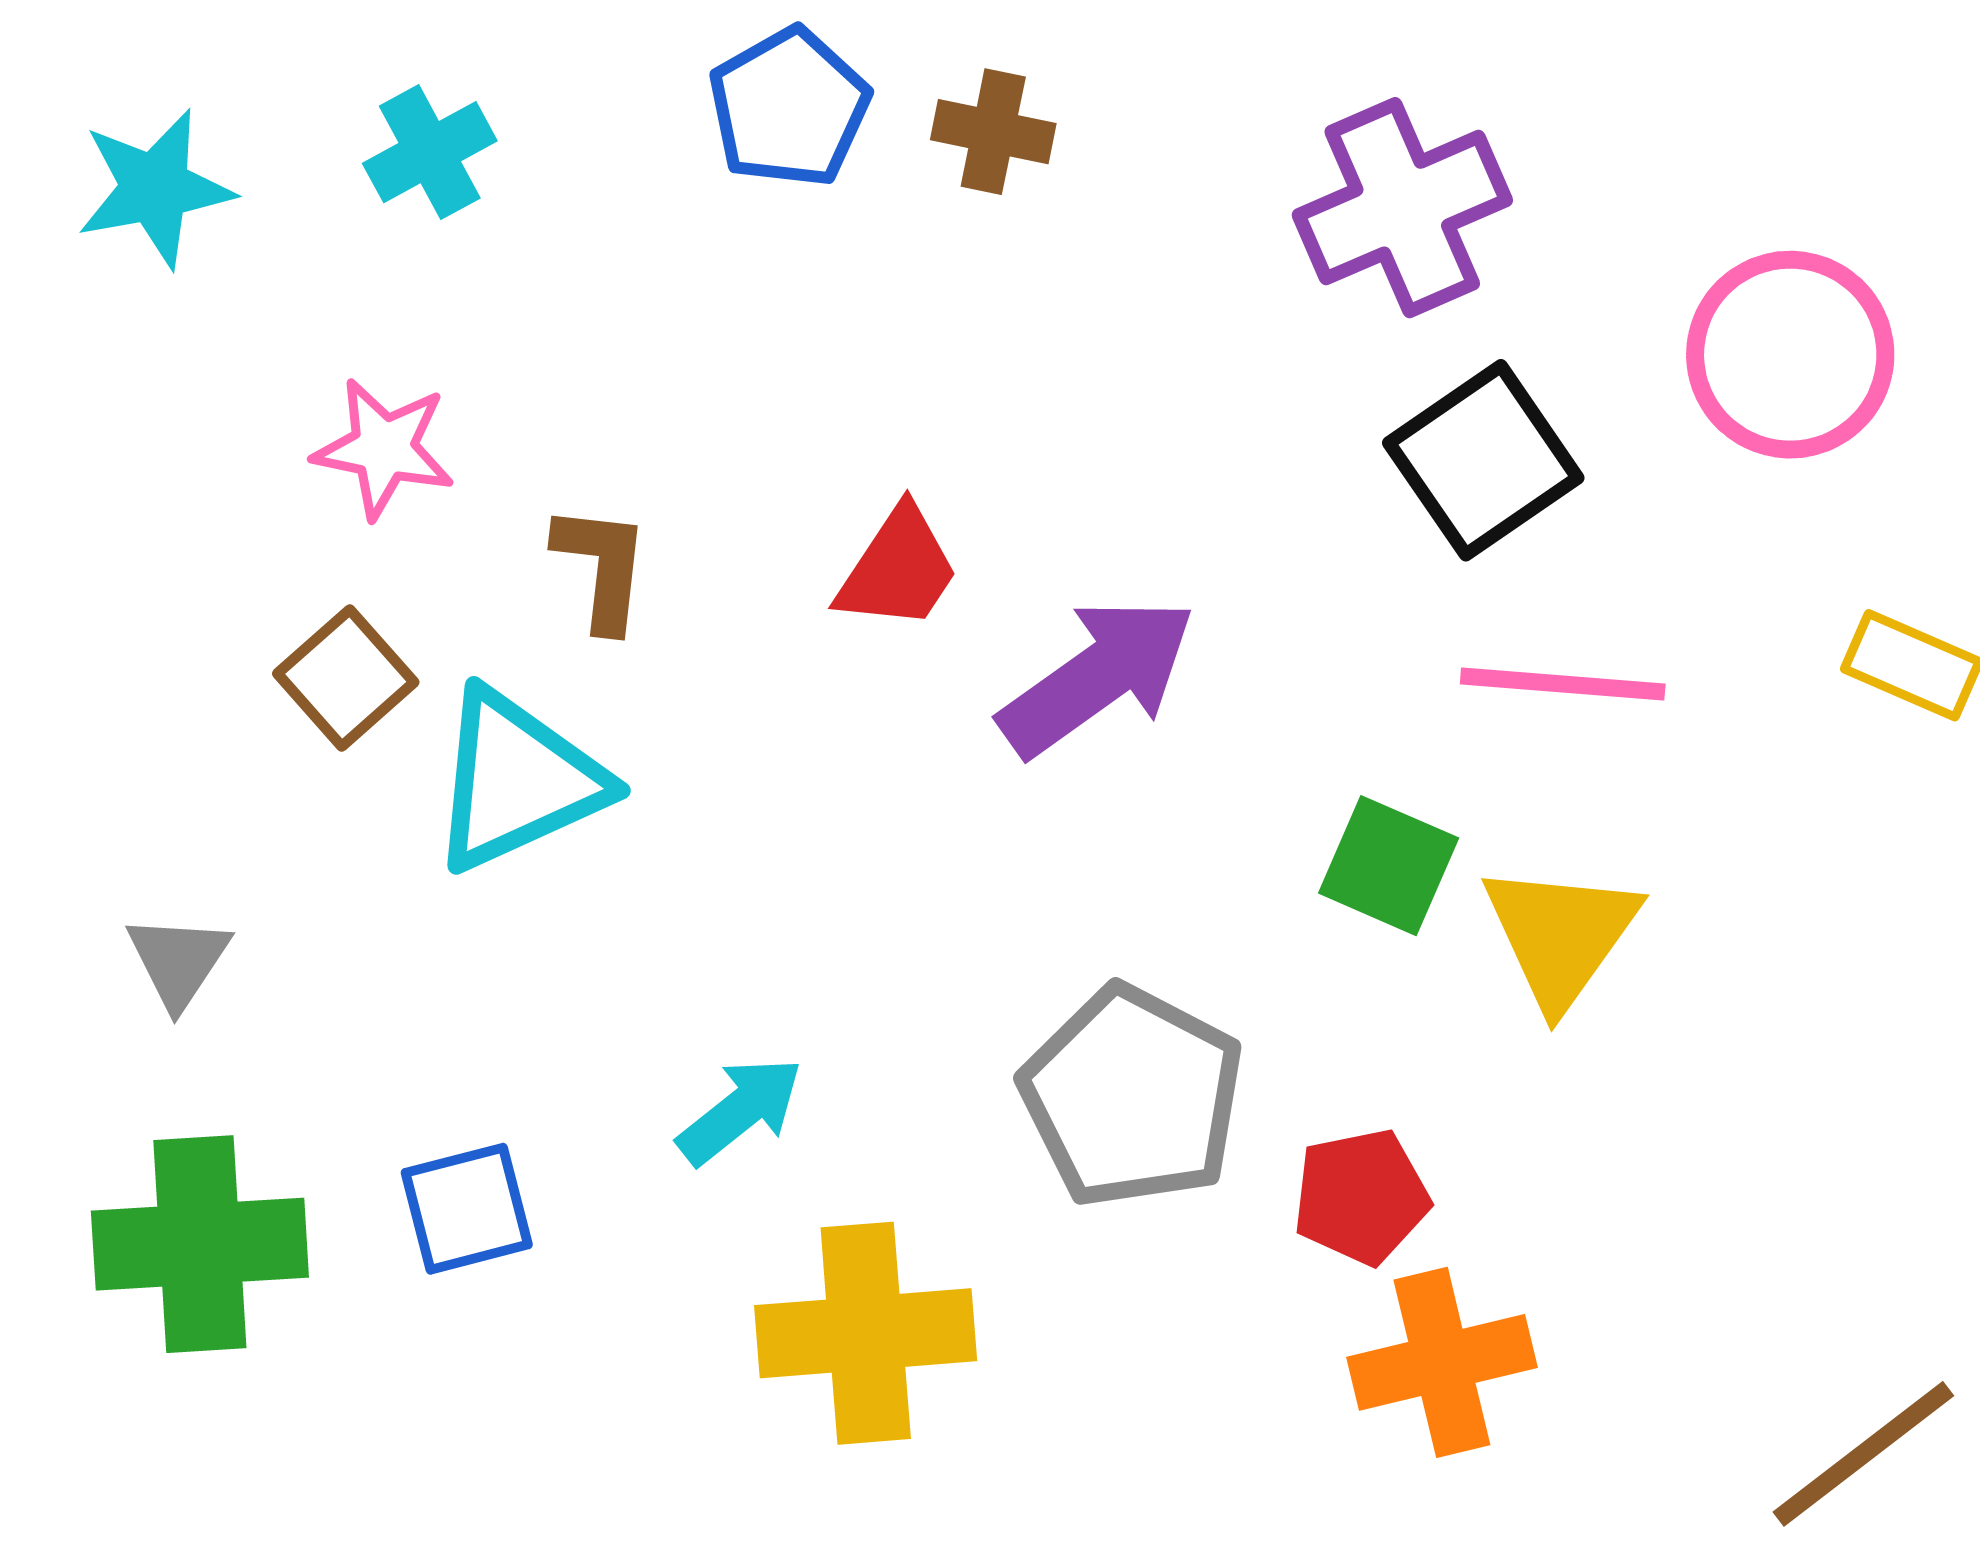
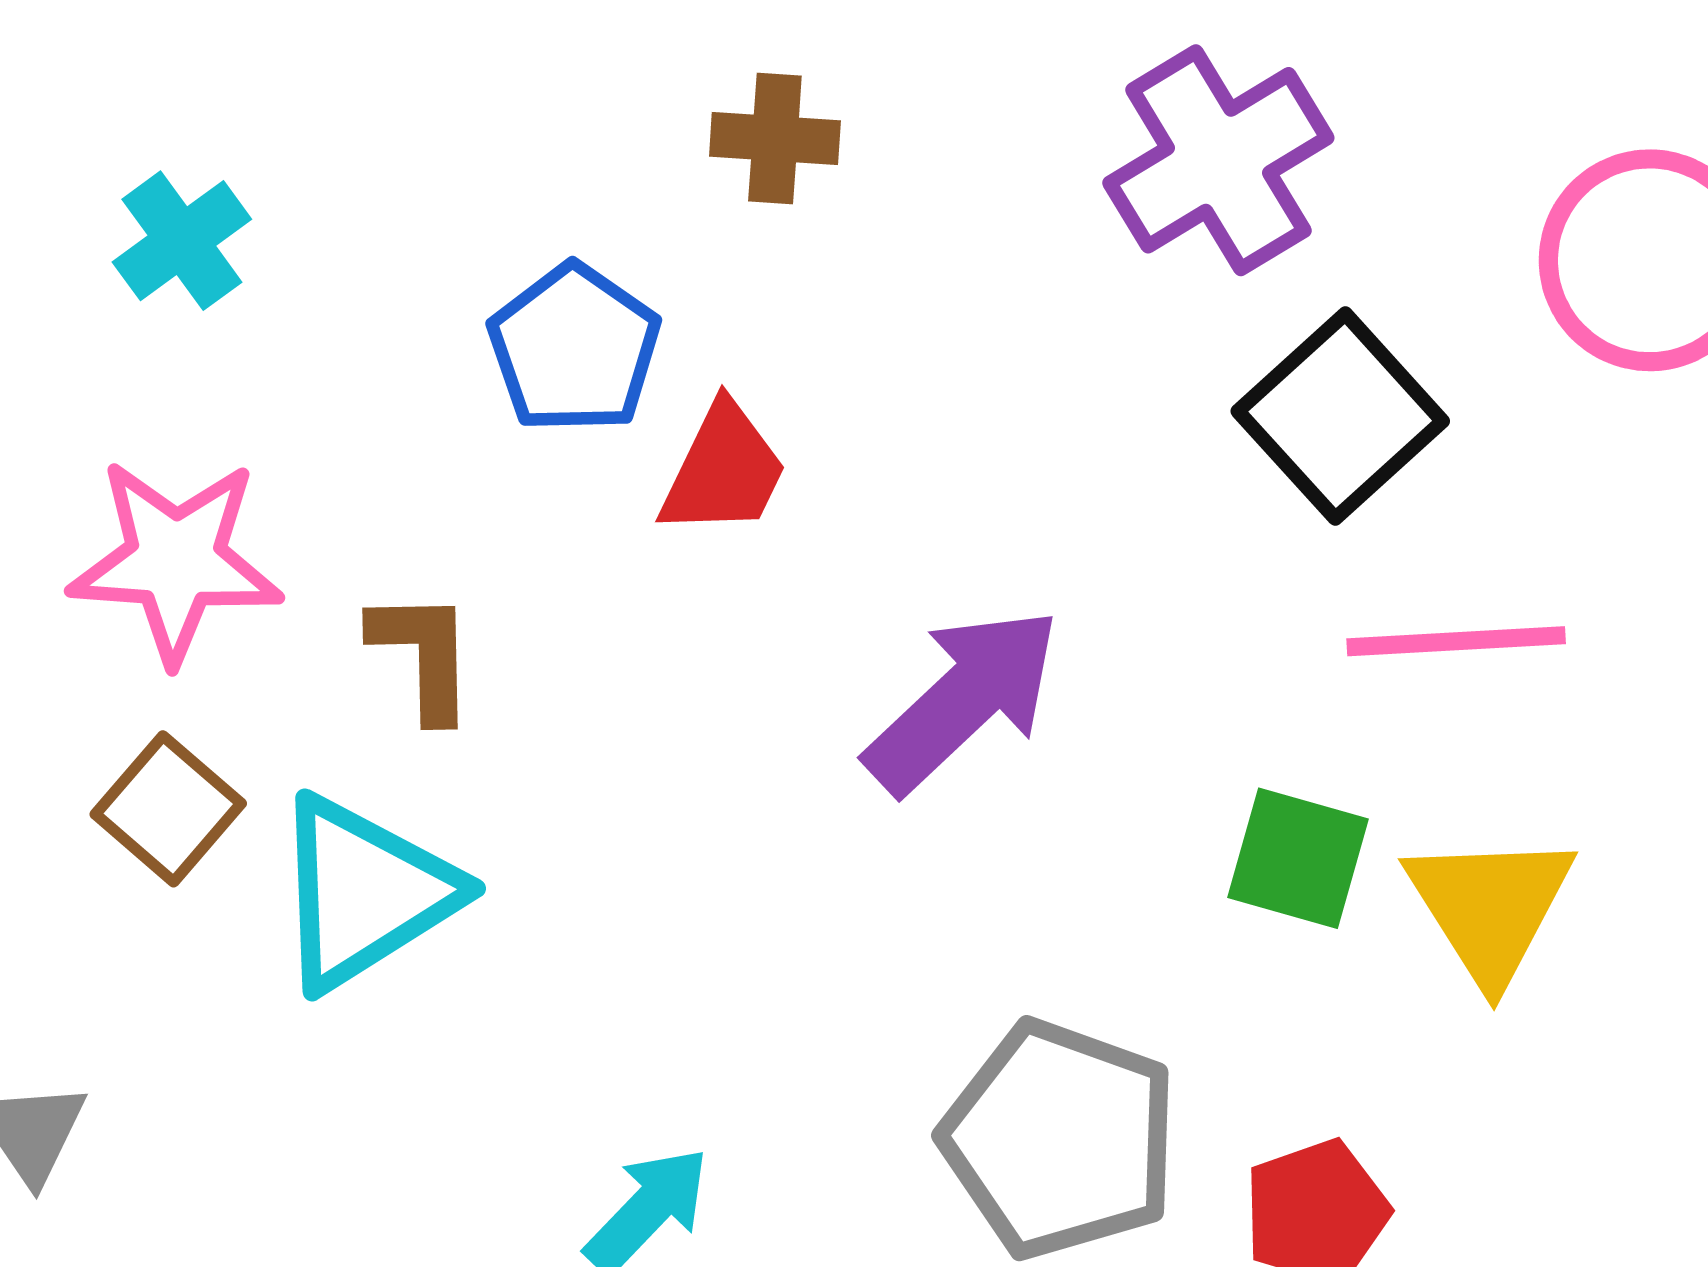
blue pentagon: (789, 108) -> (574, 349), moved
pink star: (384, 448) -> (176, 561), size x1.4
red trapezoid: (898, 569) -> (724, 470), moved

